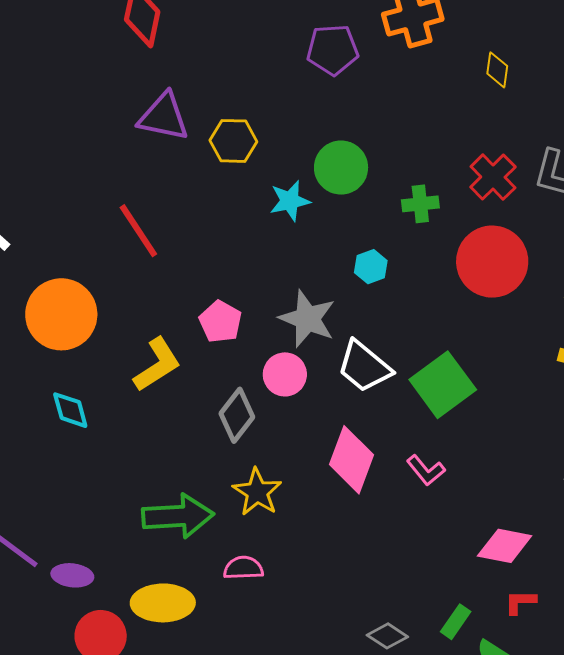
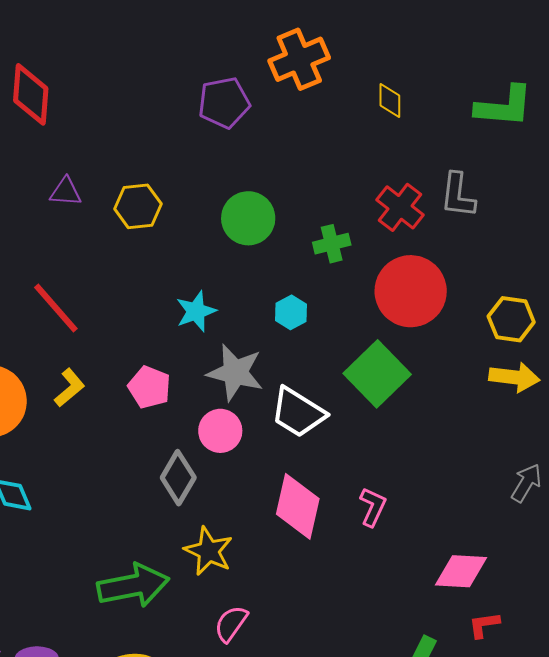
purple triangle: (164, 117) -> (66, 192), size x0.6
cyan star: (290, 201) -> (196, 311), moved
yellow L-shape: (157, 365) -> (69, 388), moved, size x0.7
green square: (443, 385) -> (377, 374), moved
pink L-shape: (426, 470) -> (373, 507), turned -108
pink semicircle: (243, 568) -> (231, 624), moved, turned -45

